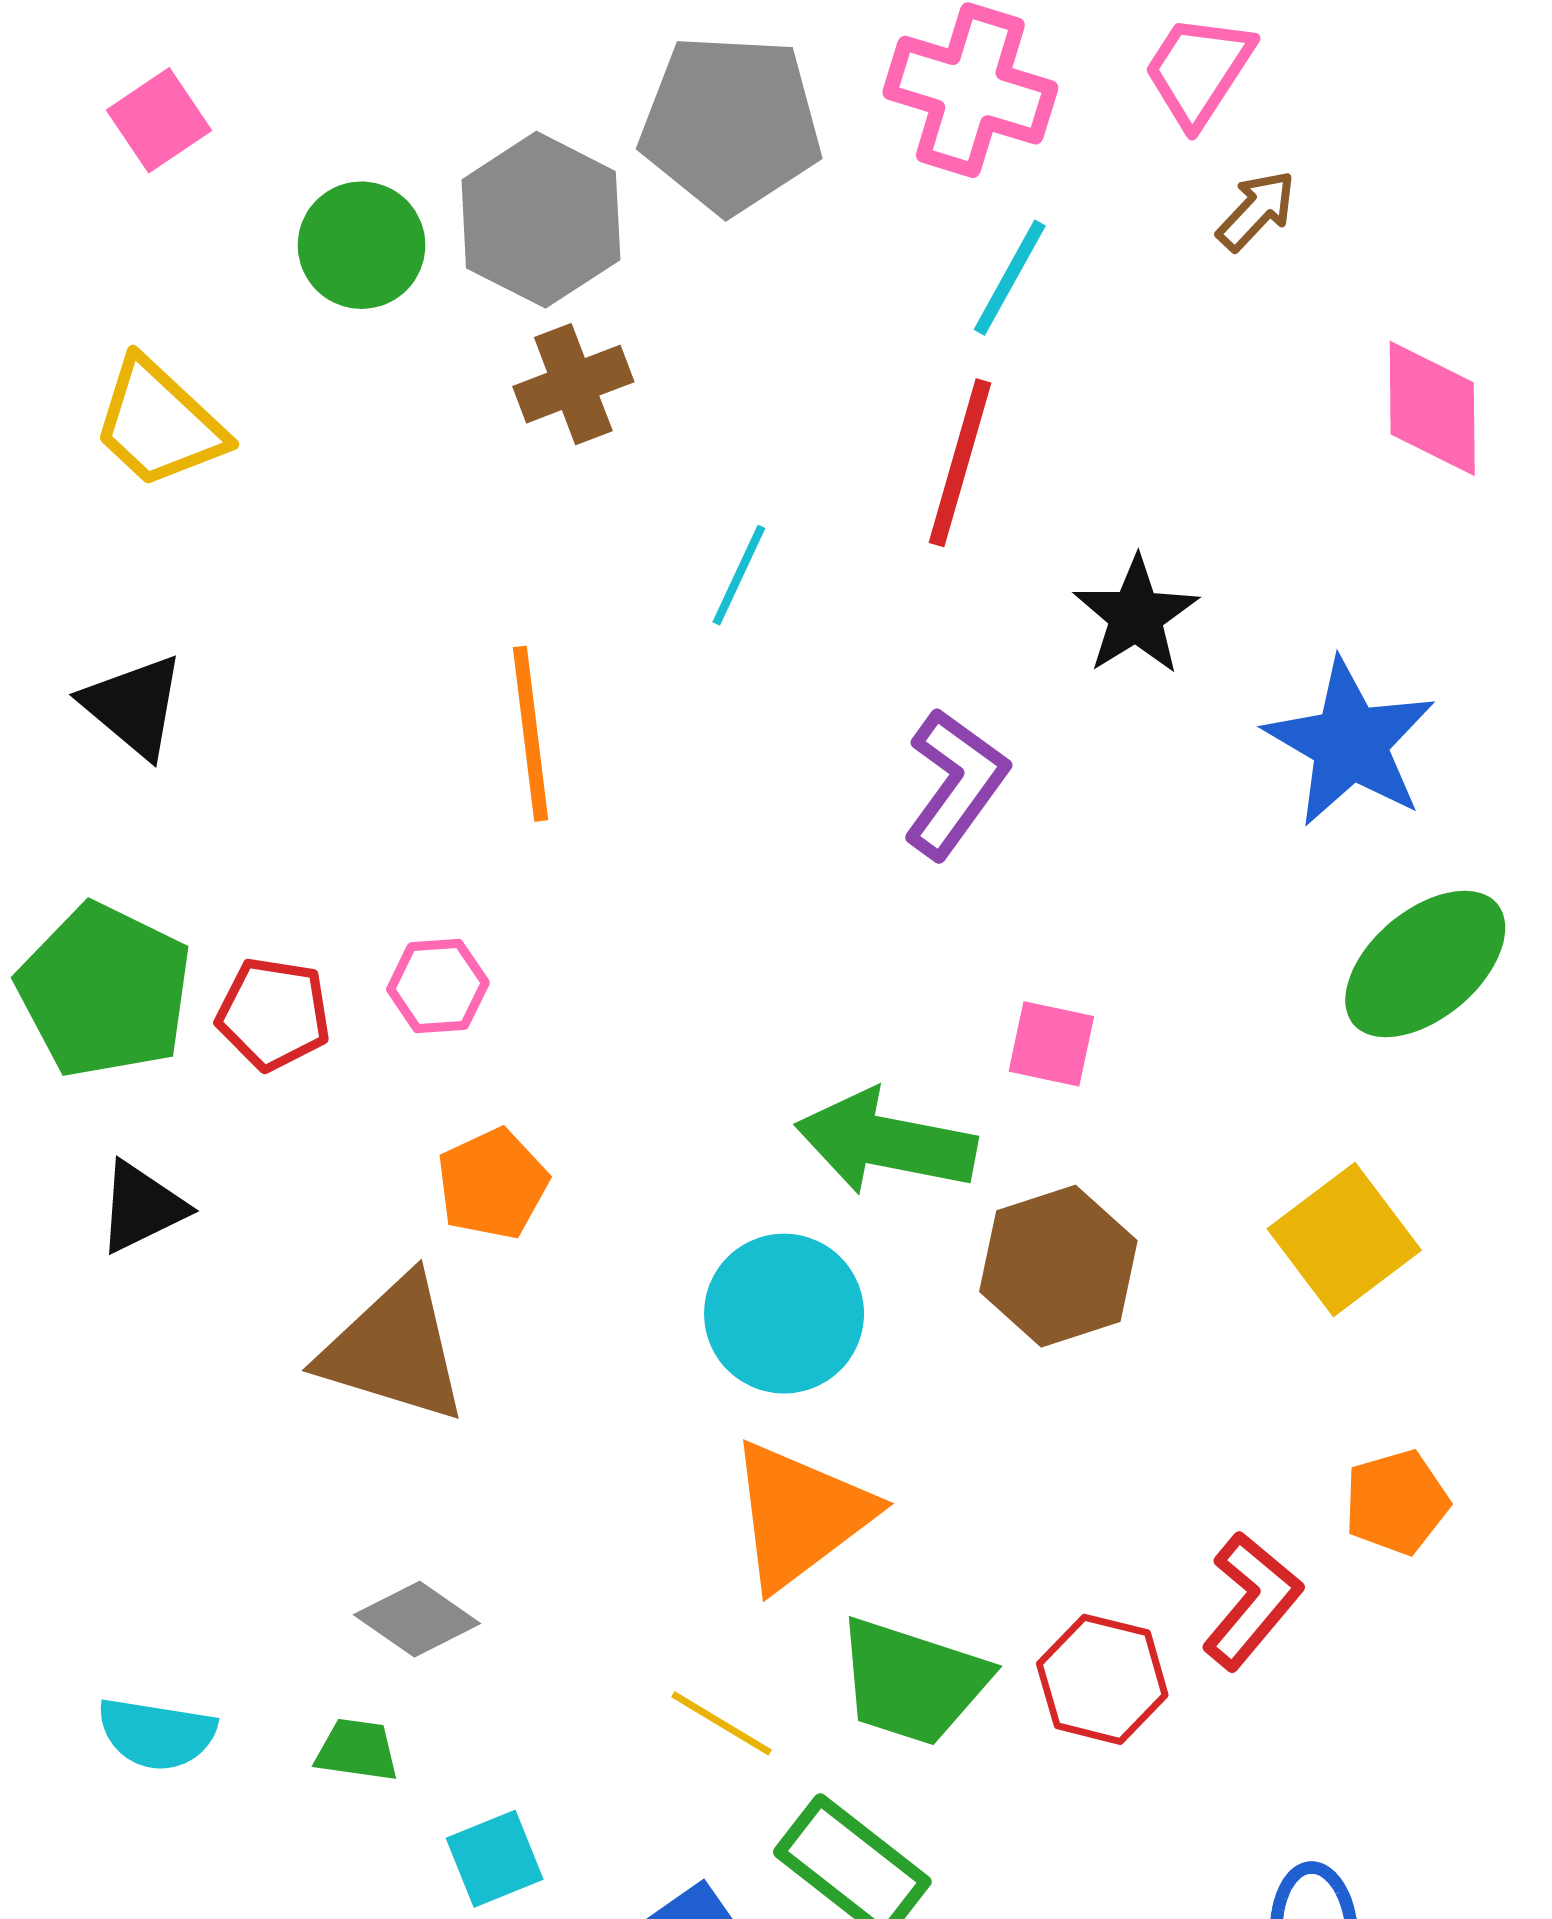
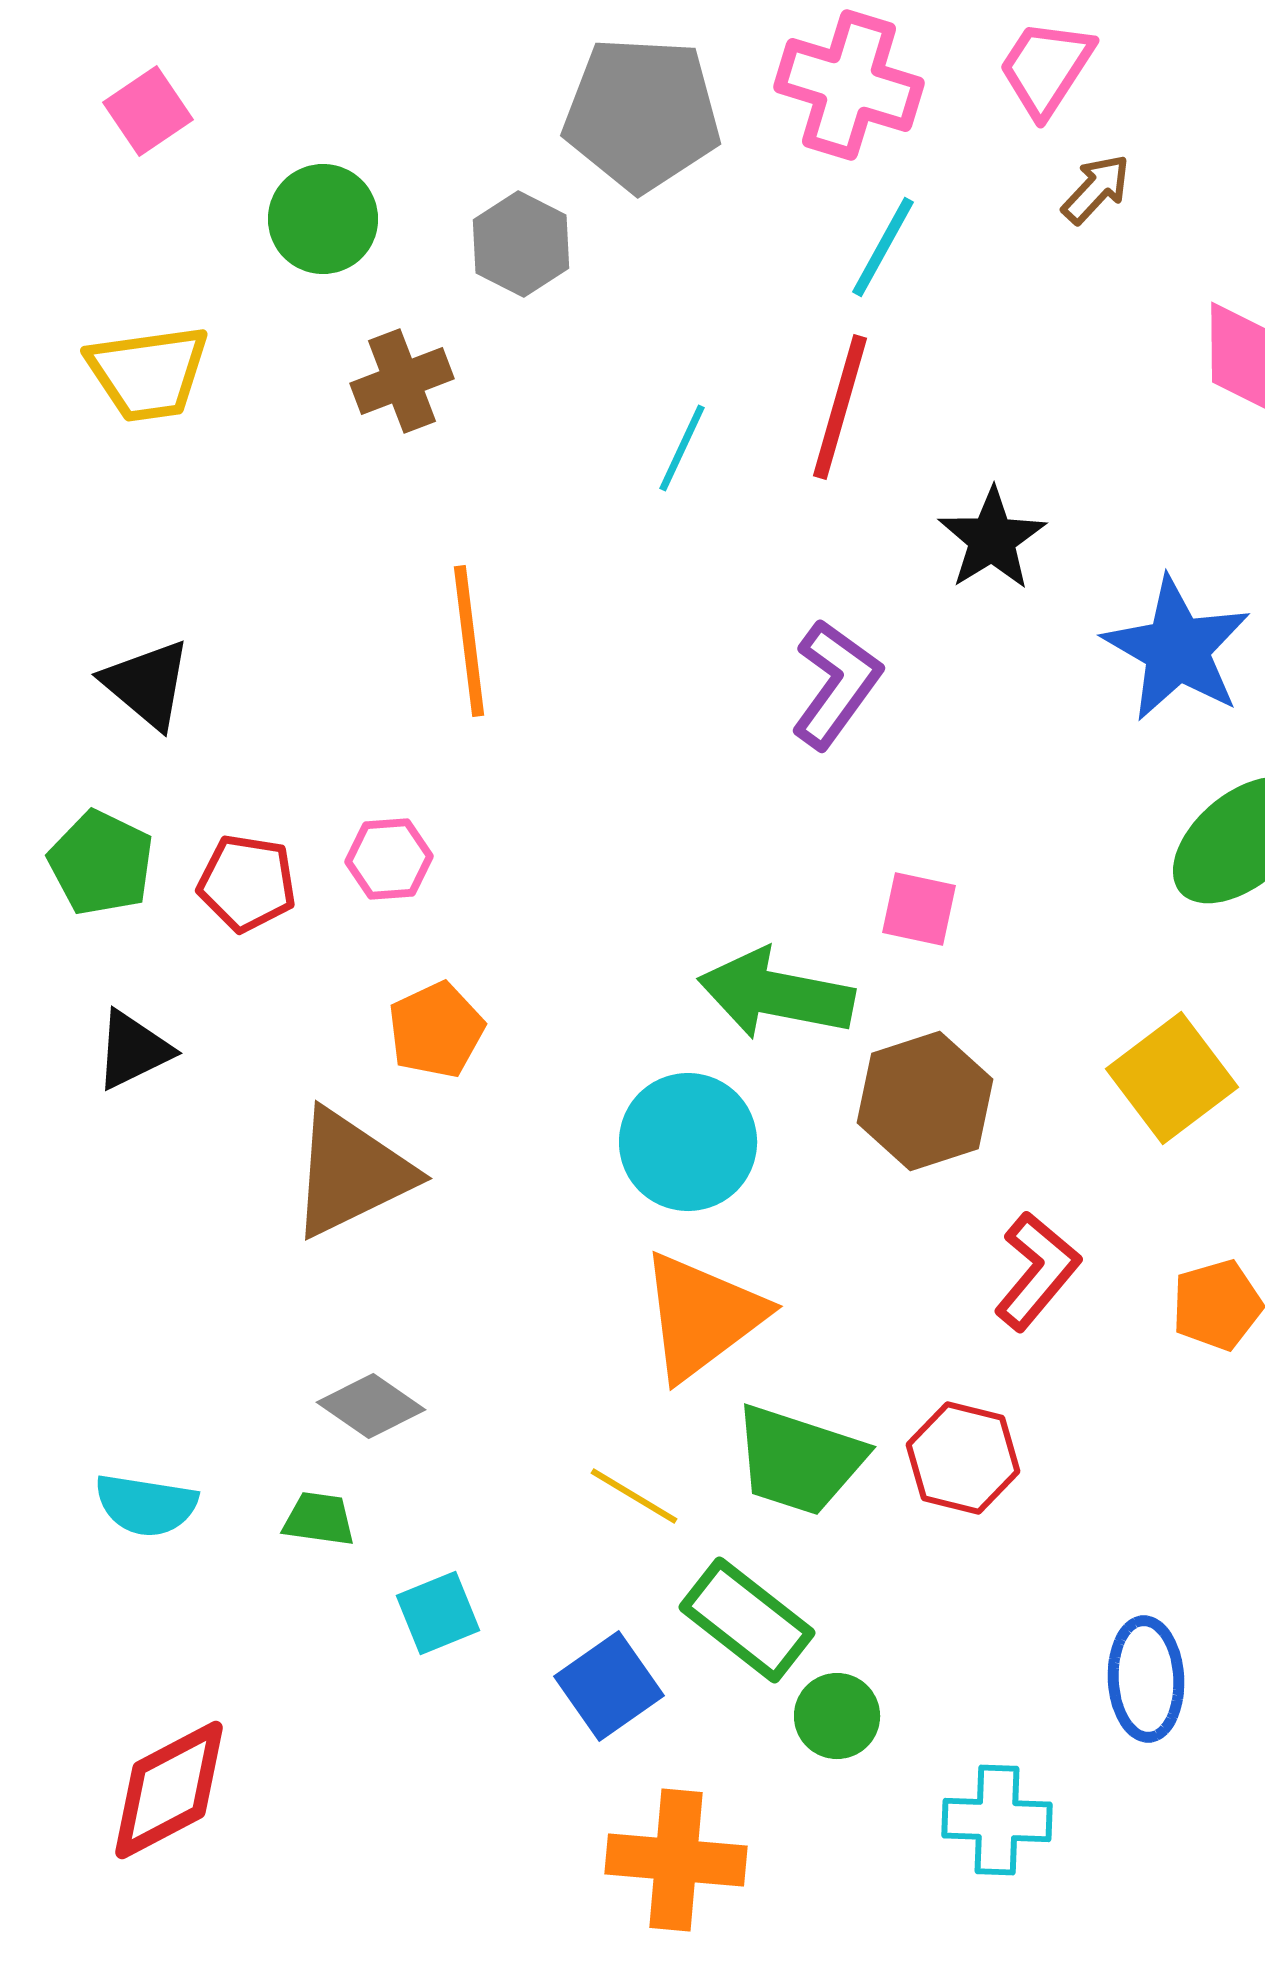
gray hexagon: (541, 220) -> (521, 244), moved, size x0.7
brown cross: (573, 384) -> (402, 381), moved
yellow trapezoid: (159, 423) -> (148, 373), turned -51
cyan line: (739, 575) -> (682, 448), moved
black triangle: (133, 706) -> (147, 684), moved
green pentagon: (105, 991) -> (101, 863), size x0.7
brown triangle: (394, 1349) -> (351, 1173), turned -43
red L-shape: (1252, 1601) -> (1037, 1271), moved

